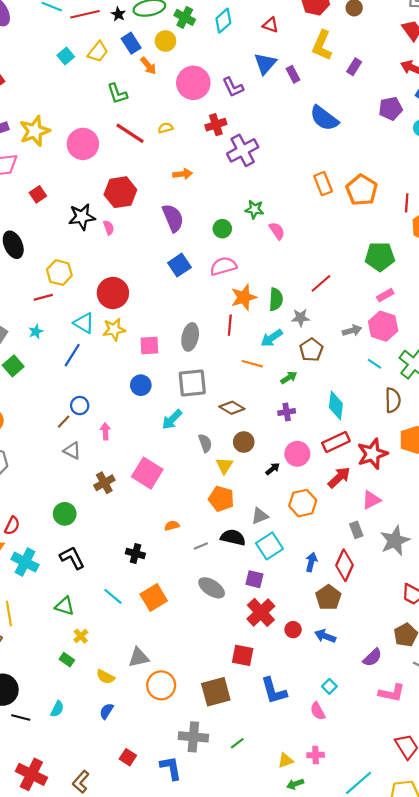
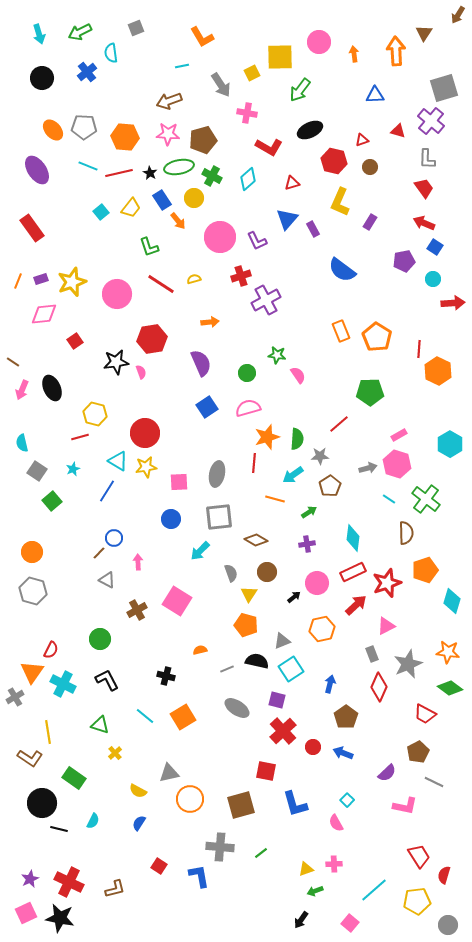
red triangle: (271, 25) -> (292, 183), turned -35
green pentagon: (380, 257) -> (370, 392), moved
red diamond: (344, 565) -> (379, 687), moved
green rectangle: (67, 660) -> (74, 778), moved, size x1.6
brown L-shape: (81, 782) -> (115, 889), turned -145

